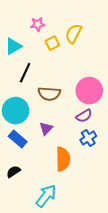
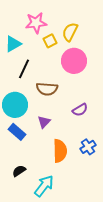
pink star: (38, 24) -> (36, 23), size x1.5
pink circle: (89, 91) -> (74, 61), moved
blue cross: (88, 138) -> (88, 147), moved
black semicircle: (13, 172) -> (19, 171), moved

